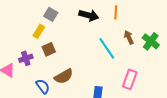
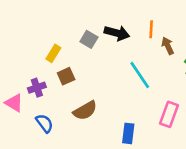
gray square: (51, 14) -> (89, 39), moved
brown arrow: (129, 37) -> (168, 46), moved
blue semicircle: (43, 86) -> (44, 123), moved

